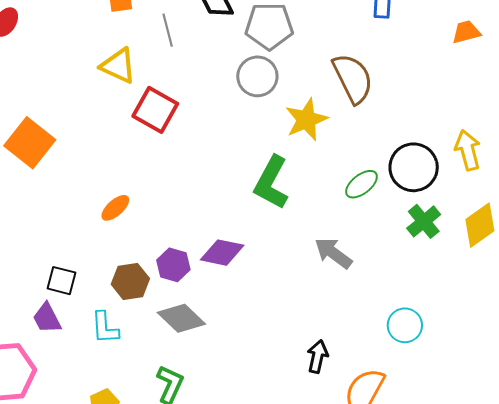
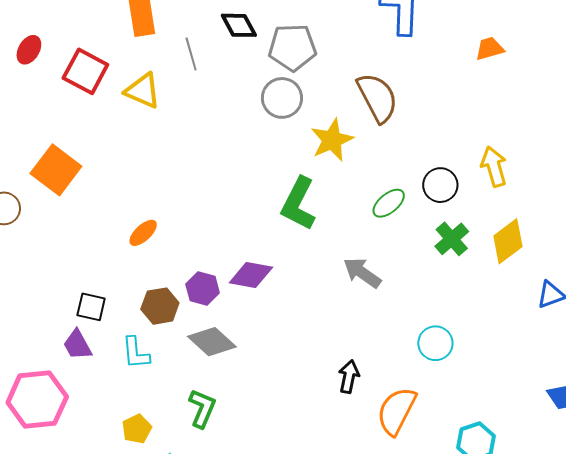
red square: (155, 110) -> (85, 71), moved
black circle: (414, 167) -> (440, 185), size x0.7

